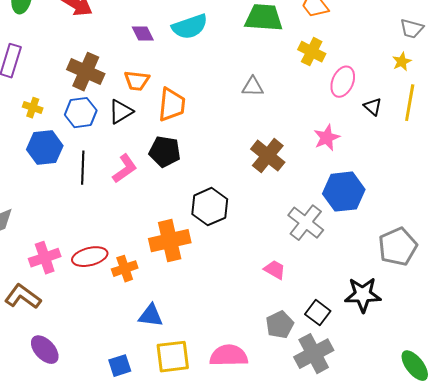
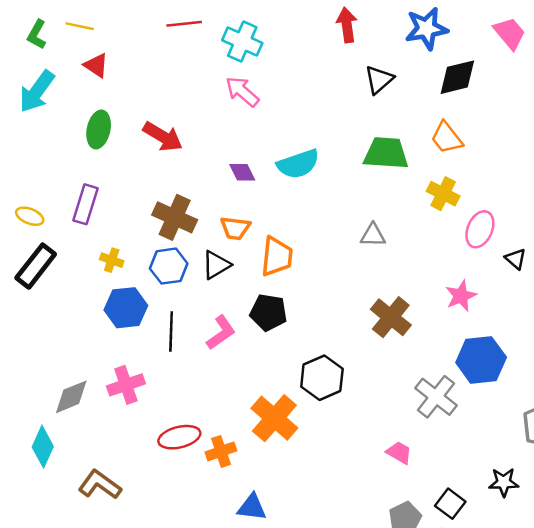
orange cross: (170, 241) -> (274, 418), turned -36
pink cross: (45, 258) -> (126, 385), moved
black star: (363, 295) -> (504, 482), size x0.7

